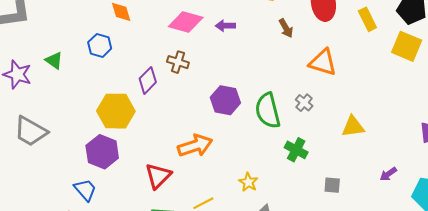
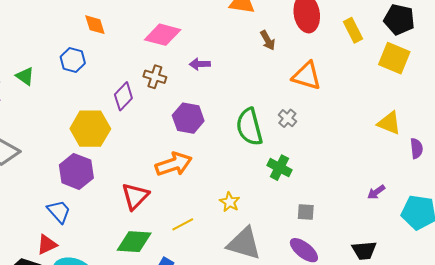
purple arrow: (225, 26) -> (200, 64), moved
purple hexagon: (225, 100) -> (188, 118), moved
yellow triangle: (353, 127) -> (389, 123), moved, turned 30
gray square: (332, 185) -> (306, 212), moved

